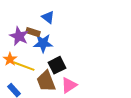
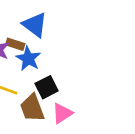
blue triangle: (48, 17) -> (35, 25), size x1.5
blue star: (43, 43) -> (28, 59), turned 30

